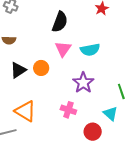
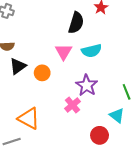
black semicircle: (60, 22) -> (76, 23), moved
black triangle: (18, 70) -> (18, 66), moved
pink cross: (68, 110) -> (72, 105), moved, turned 35

